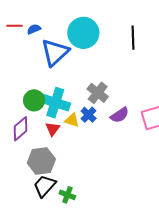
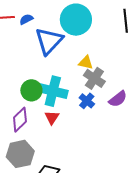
yellow triangle: (72, 120) -> (86, 63), moved
gray hexagon: (41, 161) -> (20, 154), moved

